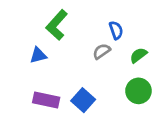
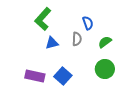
gray semicircle: (102, 51) -> (77, 39), turned 128
blue triangle: (38, 55) -> (52, 43), moved

